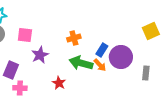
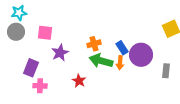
orange cross: (74, 38) -> (94, 44), moved
blue rectangle: (102, 50) -> (122, 48), turned -64
orange arrow: (100, 65) -> (120, 63), turned 48

